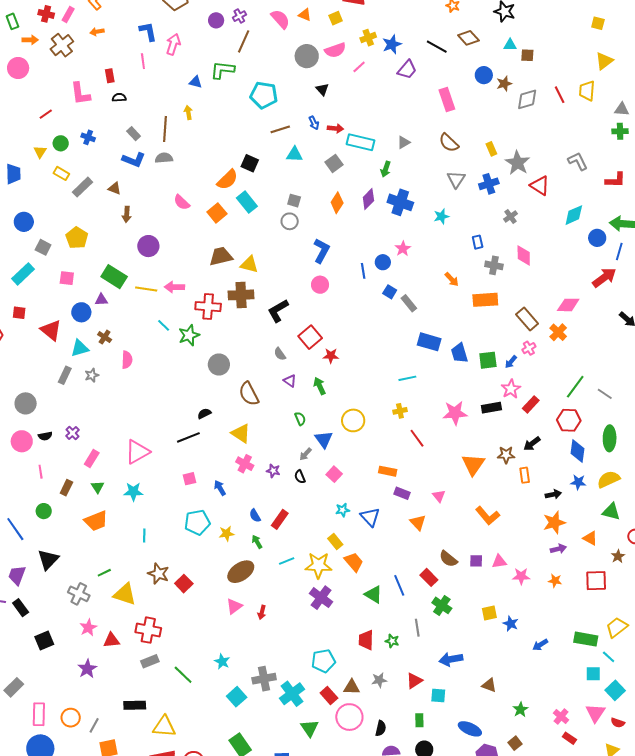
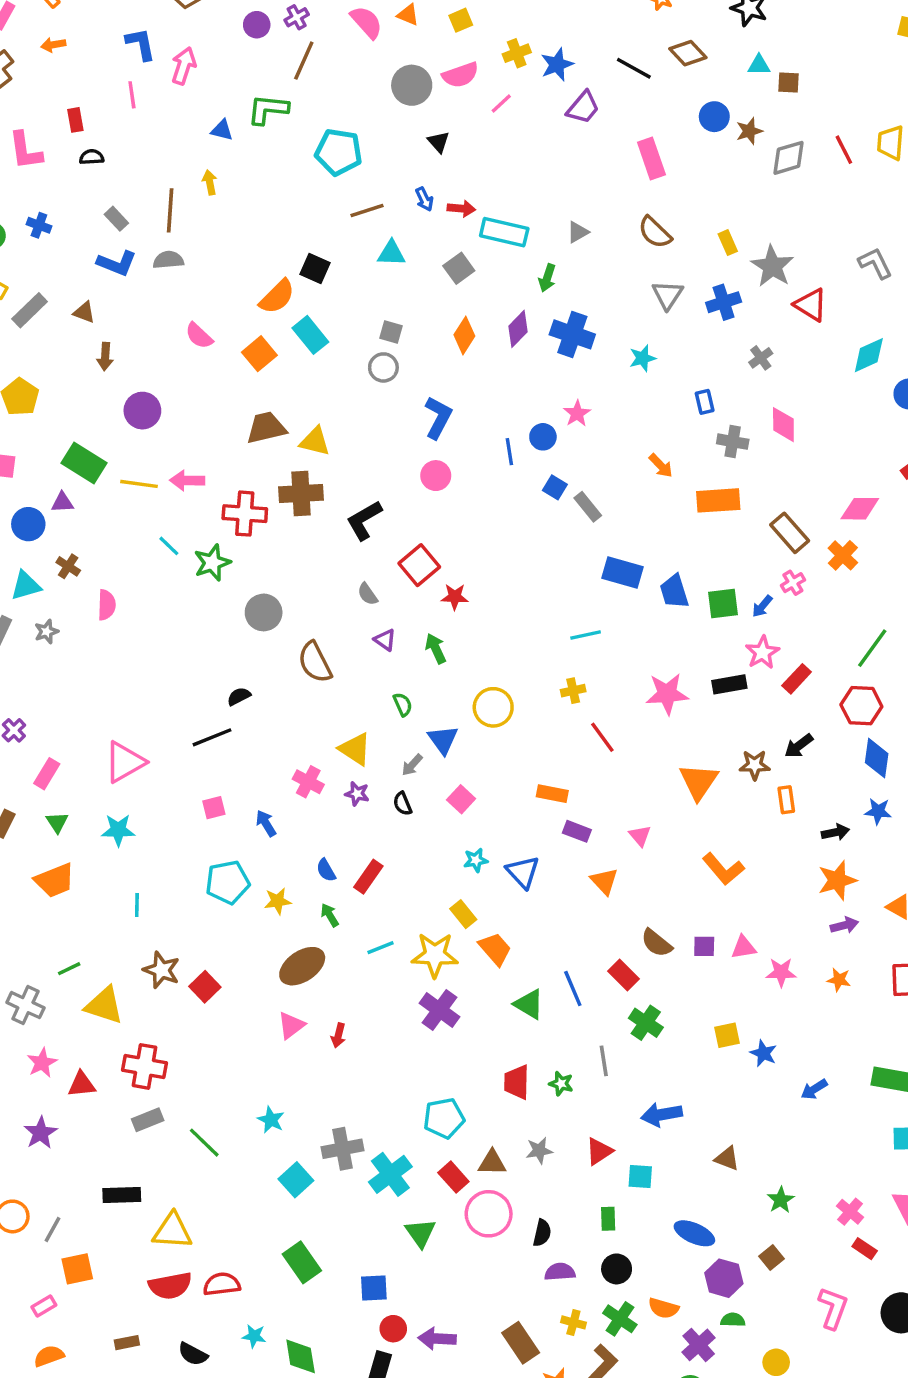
yellow triangle: (241, 433) -> (355, 749), moved

